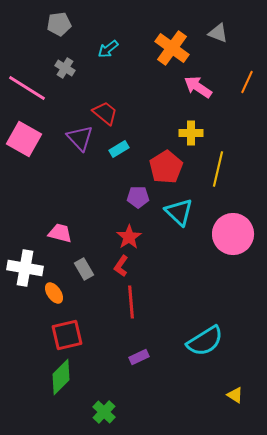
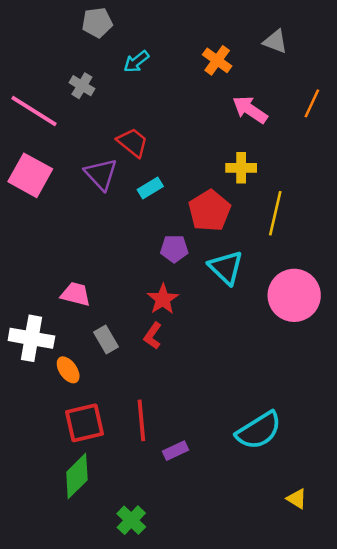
gray pentagon: (59, 24) -> (97, 23), moved
orange cross: (172, 48) -> (217, 60), size x0.7
red line: (131, 302) -> (141, 420), moved

